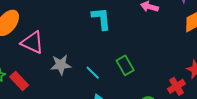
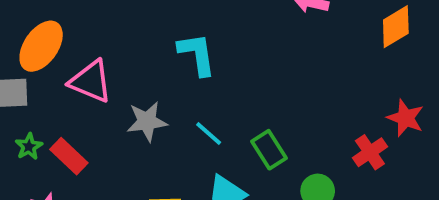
cyan L-shape: (101, 19) -> (197, 54), moved
green rectangle: (125, 65) -> (269, 150), moved

